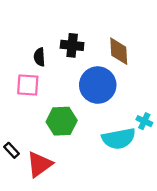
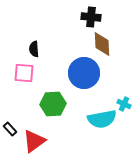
black cross: (72, 45) -> (91, 17), moved

